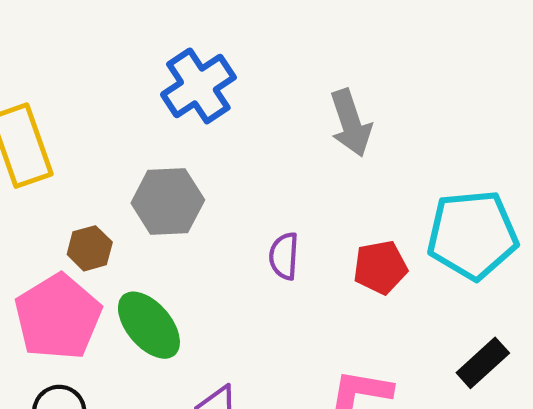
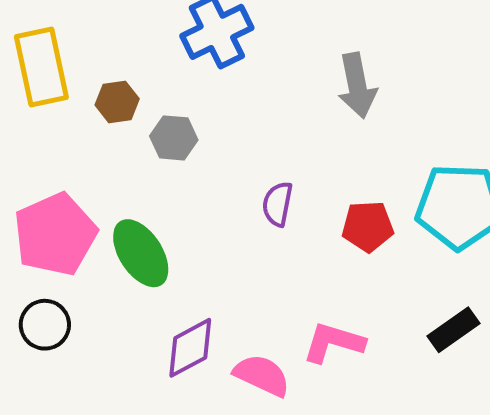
gray hexagon: (168, 202) -> (174, 138), size x0.7
brown hexagon: (90, 248) -> (117, 102), moved

